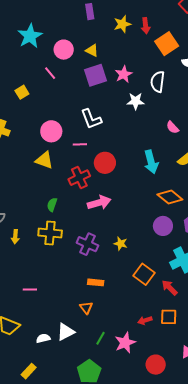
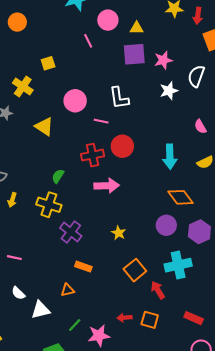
yellow triangle: (92, 51) -> (137, 28), turned -40
yellow square: (22, 92) -> (48, 63), moved
white star: (136, 101) -> (169, 91), turned -30
yellow triangle: (44, 160) -> (44, 127), moved
purple cross: (87, 244) -> (71, 232), moved
orange triangle: (86, 308) -> (68, 290), turned 40
white semicircle: (43, 338) -> (18, 293), moved, turned -136

